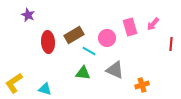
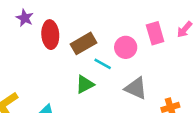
red ellipse: (48, 42) -> (50, 35), moved
green triangle: (83, 73) -> (85, 84), moved, turned -35

